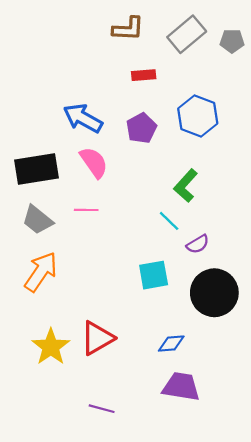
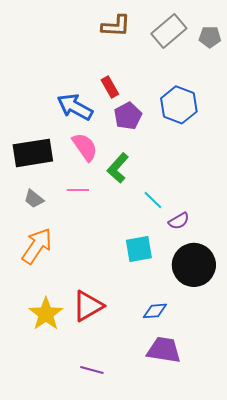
red rectangle: (144, 75) -> (110, 87), moved, turned 65
green L-shape: (186, 186) -> (118, 168), moved
gray trapezoid: (38, 220) -> (34, 199), size x0.7

